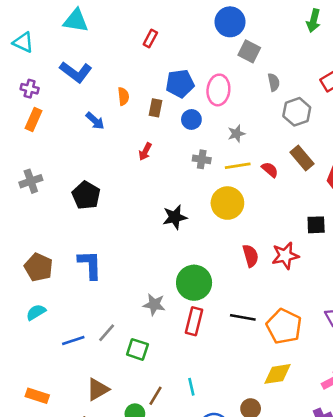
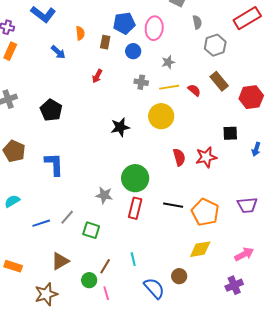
brown pentagon: (39, 267) -> (14, 151), moved

